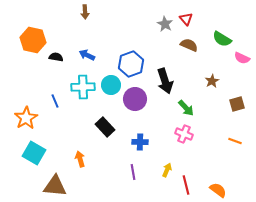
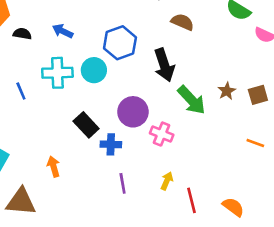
brown semicircle: (189, 45) -> (182, 22), moved
brown star: (212, 81) -> (227, 91), moved
purple circle: (135, 99) -> (133, 112), moved
green arrow: (186, 108) -> (192, 100), size x1.4
pink cross: (184, 134) -> (162, 134), moved
blue cross: (140, 142) -> (111, 144), moved

